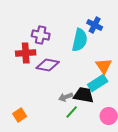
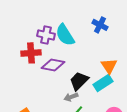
cyan semicircle: (80, 40) -> (65, 35), moved, turned 135
black trapezoid: (84, 95) -> (79, 81), moved, turned -55

